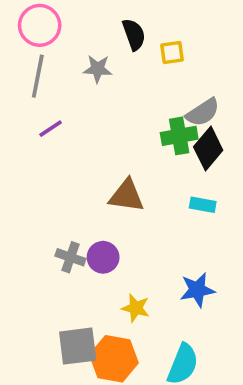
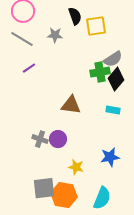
yellow square: (172, 53) -> (96, 26), size x1.5
gray line: (38, 76) -> (22, 39), turned -70

